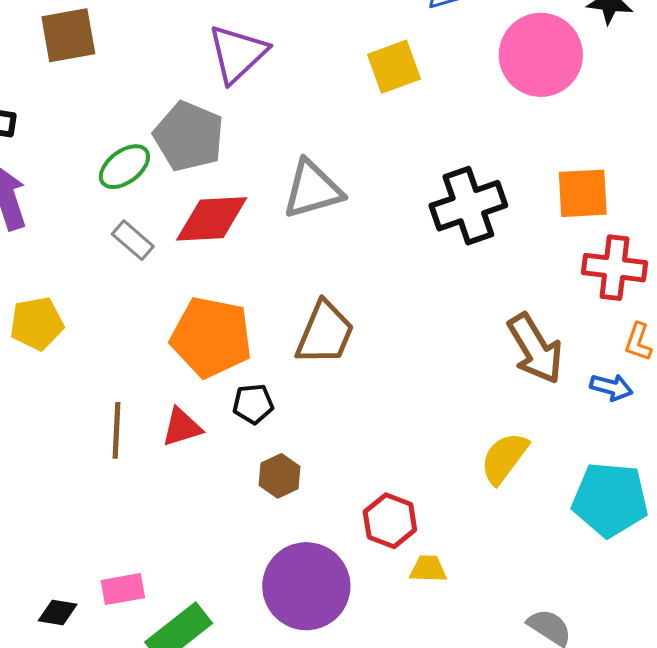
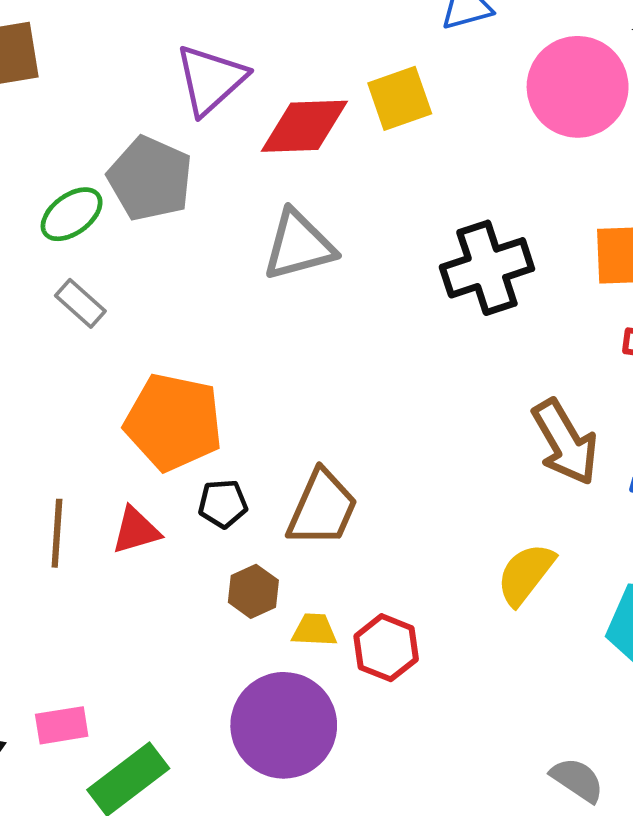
red diamond: (212, 219) -> (304, 126), moved
brown trapezoid: (325, 333) -> (322, 508), moved
yellow trapezoid: (428, 569) -> (314, 630), moved

